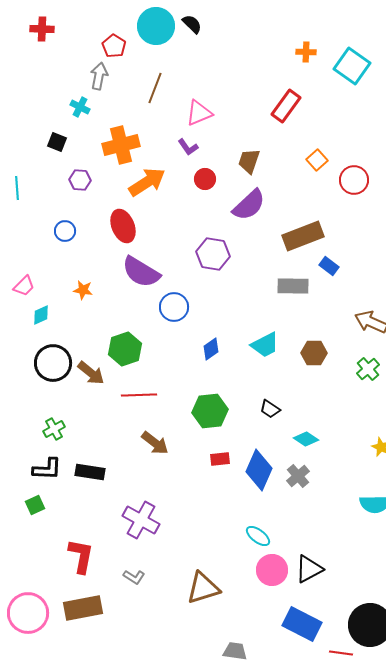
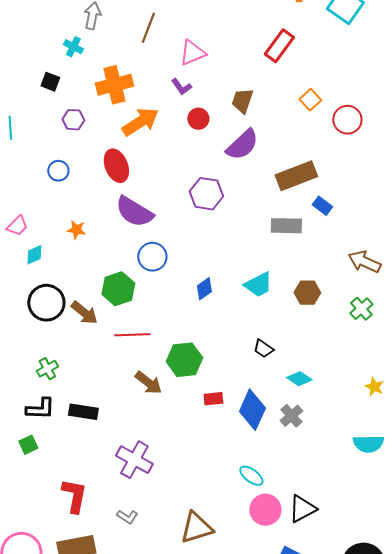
blue circle: (174, 307) -> (152, 257), moved
green hexagon: (210, 411) -> (184, 360), moved

